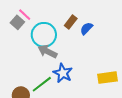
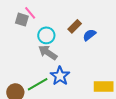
gray square: (17, 22) -> (22, 20), turned -32
cyan circle: (44, 35) -> (46, 35), size x0.7

